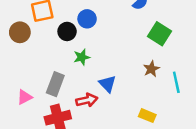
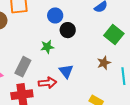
black circle: (67, 31) -> (68, 30), moved

